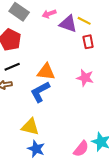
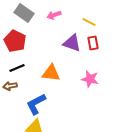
purple triangle: (68, 24) -> (72, 43), moved
blue L-shape: (40, 92) -> (36, 104), moved

